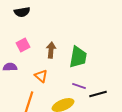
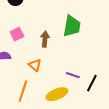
green trapezoid: (78, 57) -> (72, 26), moved
black line: (98, 94) -> (92, 83), turned -48

